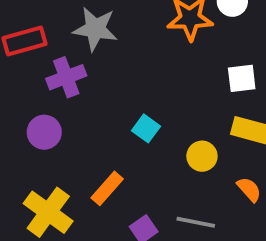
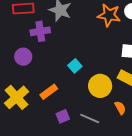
yellow circle: (202, 156) -> (100, 86), size x1.5

